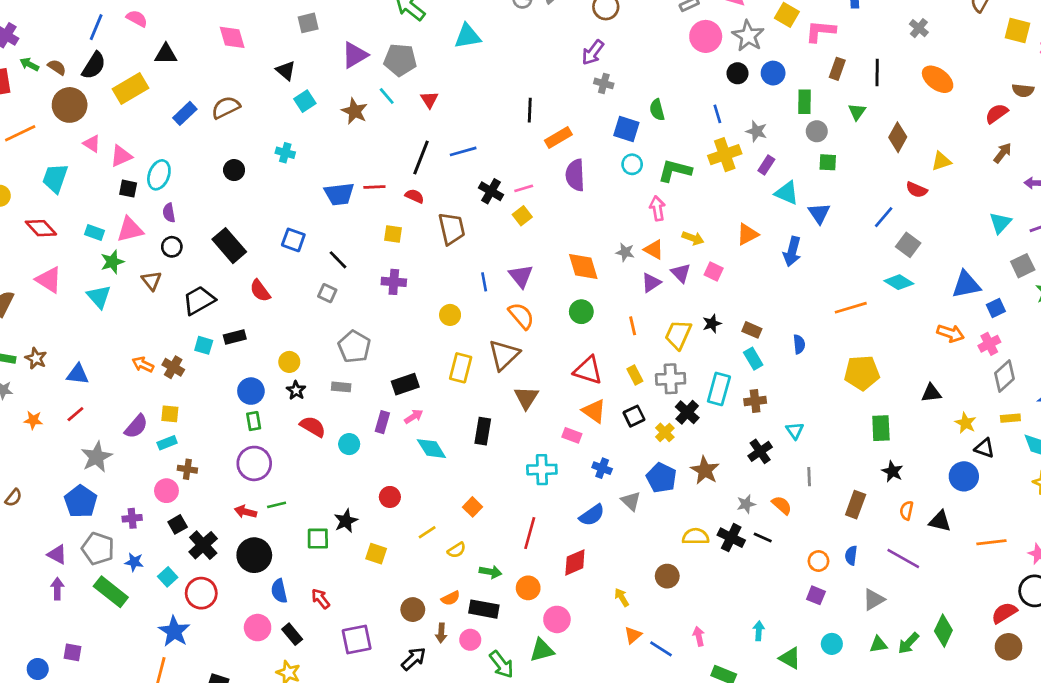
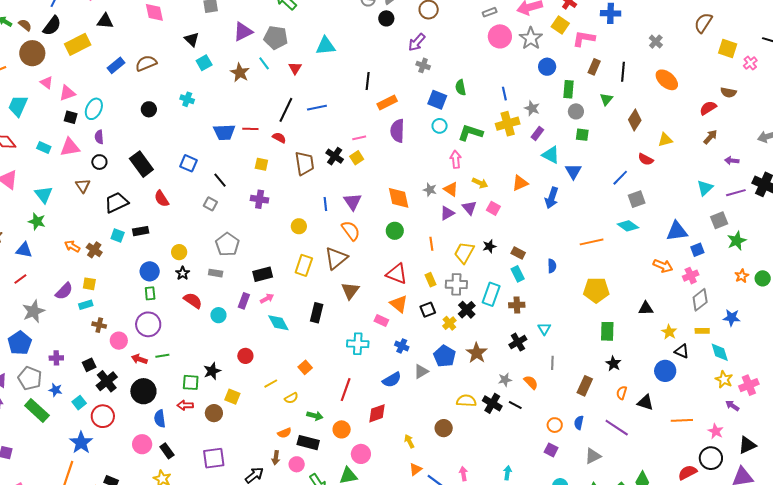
cyan triangle: (468, 36) -> (326, 46), moved
black circle: (737, 73) -> (386, 18), moved
black cross: (491, 191) -> (335, 156), moved
gray square: (908, 245) -> (637, 199), turned 30
green star: (112, 262) -> (37, 221), moved, turned 30
pink circle: (166, 491) -> (119, 341), moved
gray triangle: (631, 501) -> (421, 371), turned 42
red arrow: (321, 599) -> (185, 405), moved, turned -56
brown circle: (413, 610) -> (214, 413), moved

